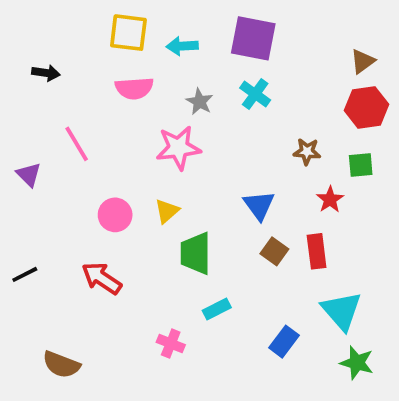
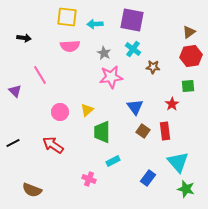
pink star: (178, 148) -> (111, 77), moved
brown star: (307, 152) -> (153, 67), moved

